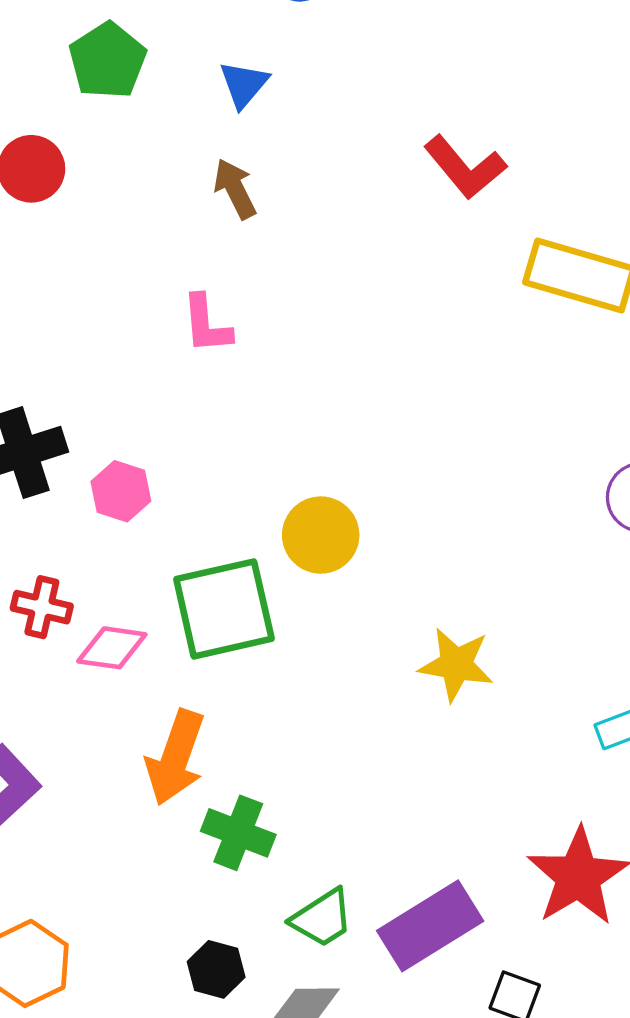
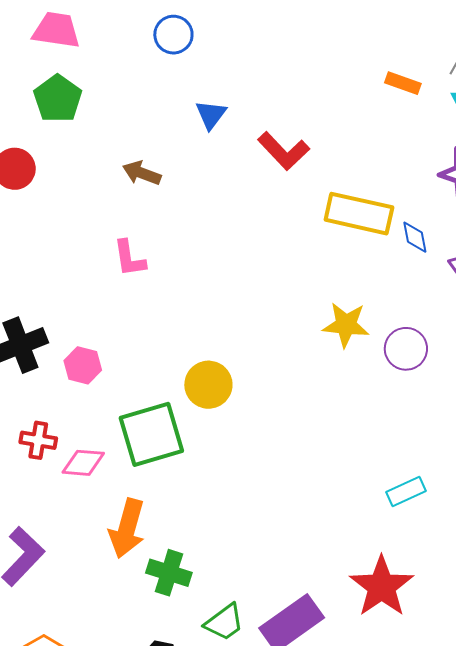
blue triangle: (244, 84) -> (211, 115), moved
brown arrow: (235, 189) -> (142, 173), turned -39
yellow star: (456, 664) -> (346, 325), moved

